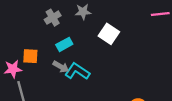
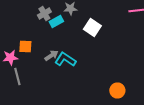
cyan rectangle: (64, 44) -> (56, 22), moved
gray arrow: (61, 67) -> (51, 56), turned -64

